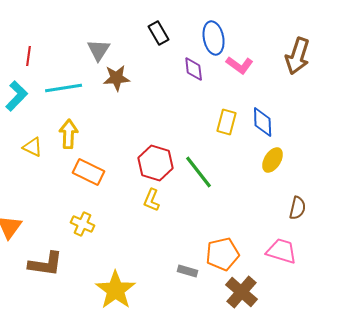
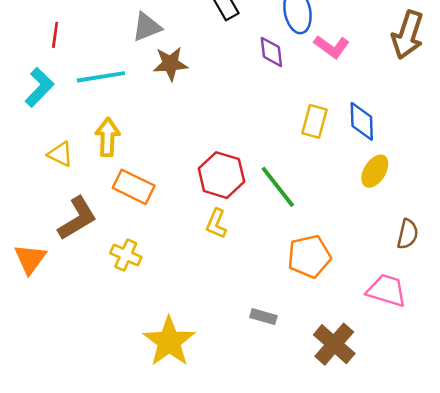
gray triangle: (99, 50) -> (147, 27), turned 35
orange pentagon: (223, 254) -> (309, 256), moved
brown L-shape: (46, 264) -> (77, 218), moved, turned -39

